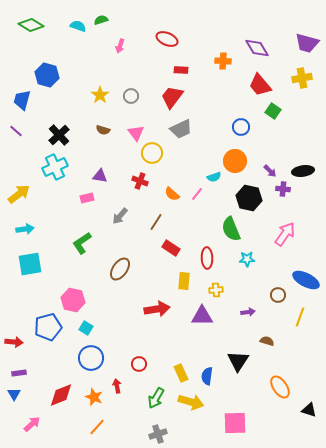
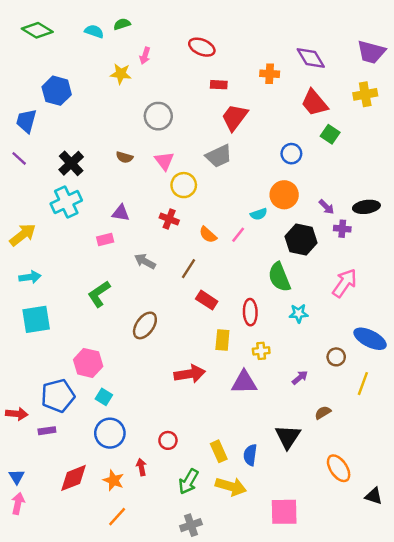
yellow star: (100, 95) -> (121, 74), moved, turned -30
gray circle: (131, 96) -> (158, 116), size x1.5
red trapezoid: (172, 97) -> (235, 117), moved
gray arrow: (120, 216) -> (145, 261), turned 78
purple arrow: (248, 312) -> (300, 377), turned -32
brown semicircle: (267, 341) -> (323, 413), turned -48
purple rectangle: (19, 373) -> (47, 431), moved
pink arrow: (32, 424) -> (18, 503), moved, turned -36

